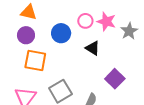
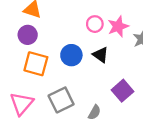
pink star: (106, 21) -> (118, 26), turned 30
blue circle: (61, 33) -> (71, 55), moved

